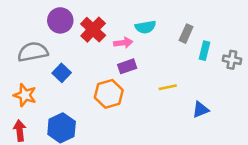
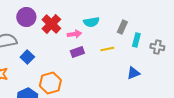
yellow line: (168, 87) -> (107, 49), moved
orange hexagon: (109, 94) -> (50, 83), moved
blue triangle: (201, 110) -> (133, 73), moved

